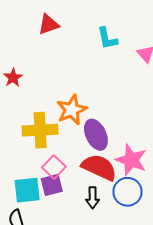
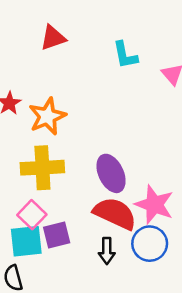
orange star: (72, 110) -> (47, 116), moved
pink square: (54, 167) -> (32, 215), moved

